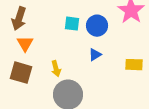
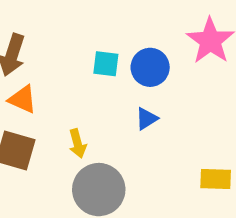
orange triangle: (25, 44) -> (23, 99), turned -36
yellow rectangle: (134, 65) -> (216, 179), moved

